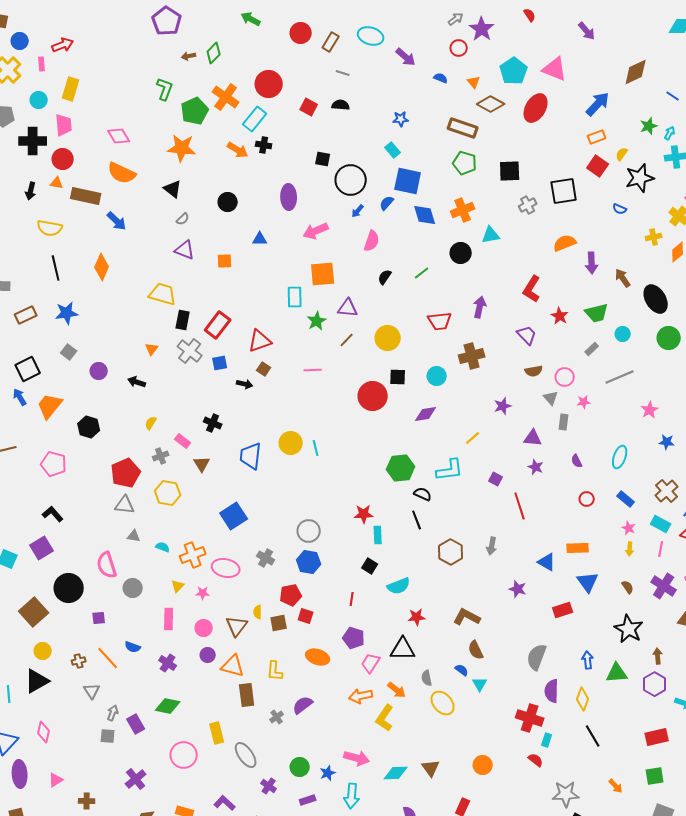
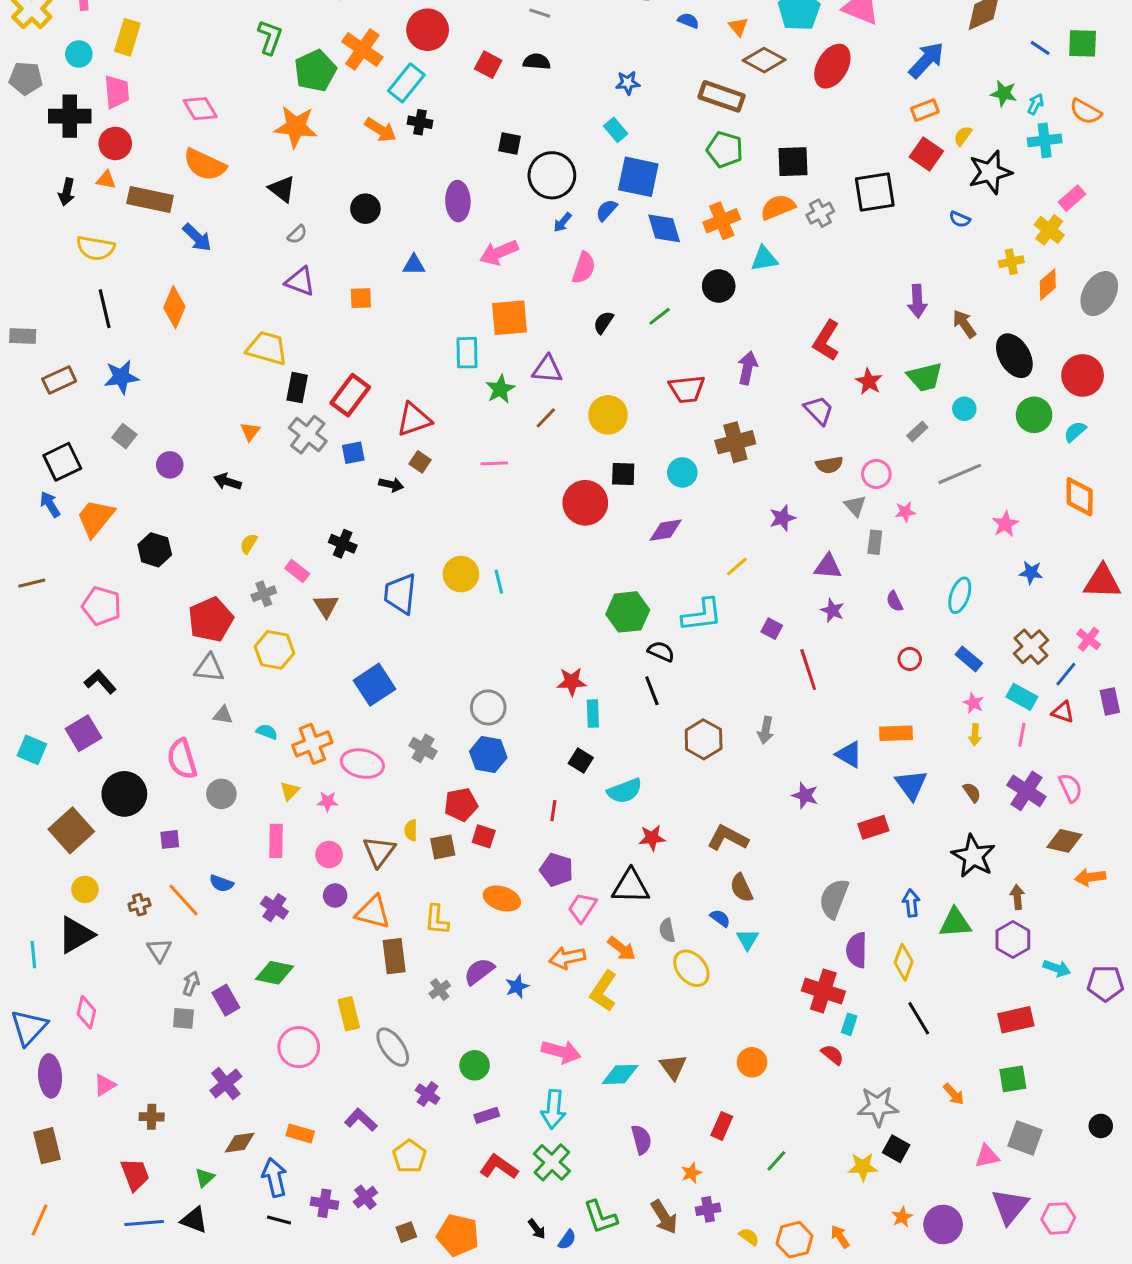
green star: (649, 126) -> (1004, 93), turned 30
orange semicircle: (565, 243) -> (778, 207), moved
blue star: (328, 773) -> (517, 986), moved

